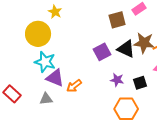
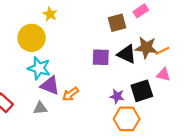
purple square: (102, 52) -> (101, 57), turned 30
purple star: (117, 80) -> (117, 96), moved
black square: (140, 83) -> (142, 91), size x1.5

